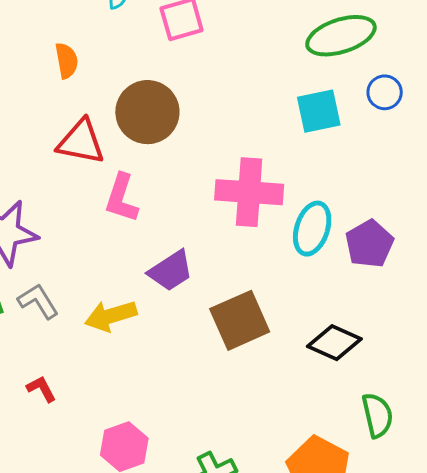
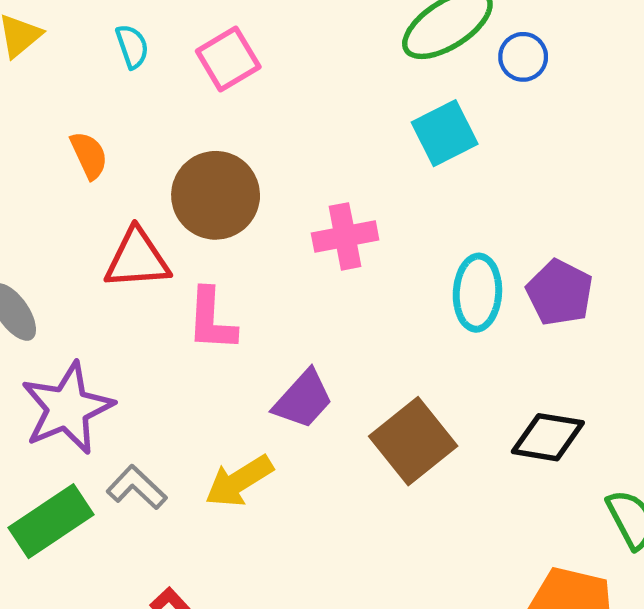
blue circle: (385, 92) -> (523, 57), moved
pink cross: (249, 192) -> (345, 236), moved, size x0.7

